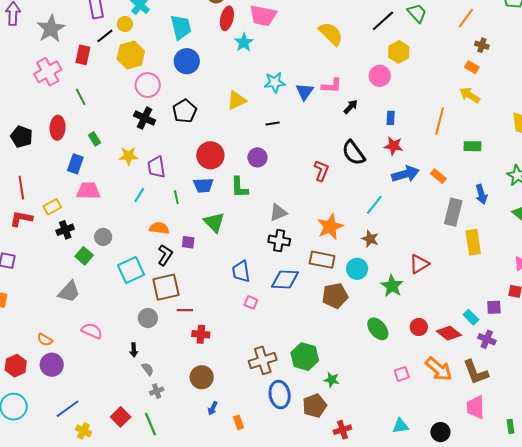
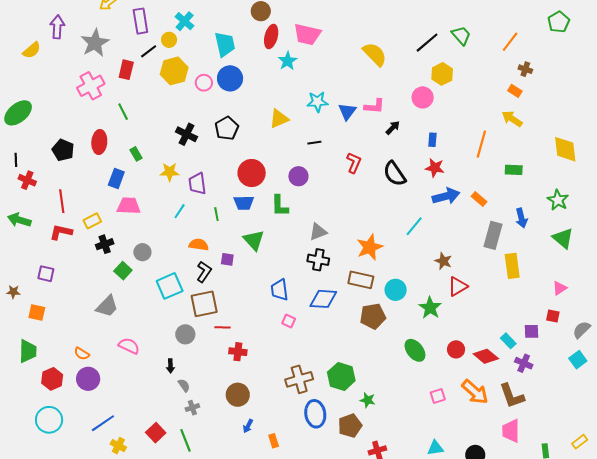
pink circle: (148, 85) -> (204, 83), moved, size x0.7
red L-shape: (321, 171) -> (354, 163), moved
brown star: (370, 239) -> (443, 261), moved

